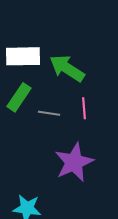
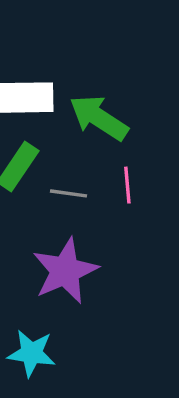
purple star: (74, 162) -> (65, 271), moved

